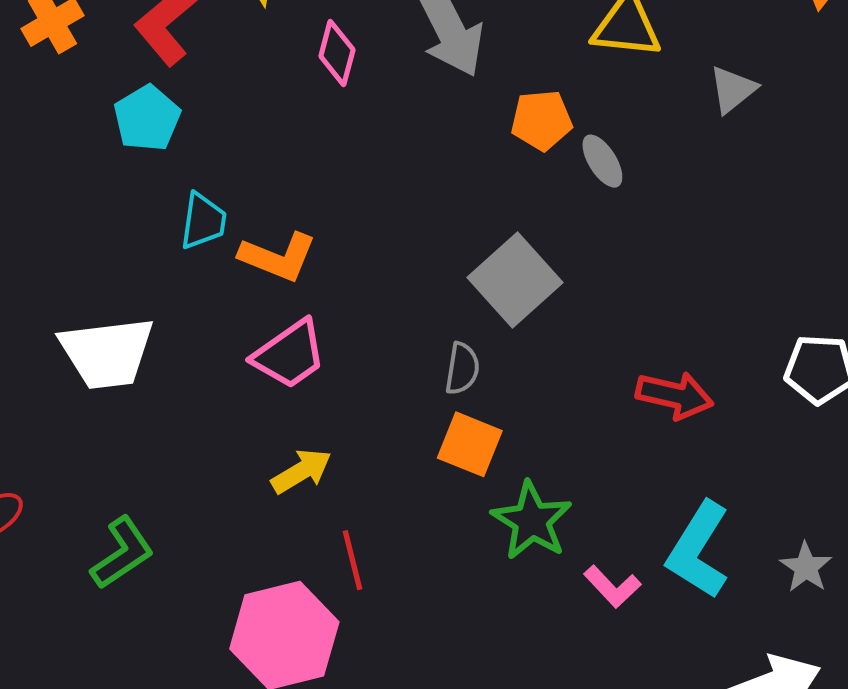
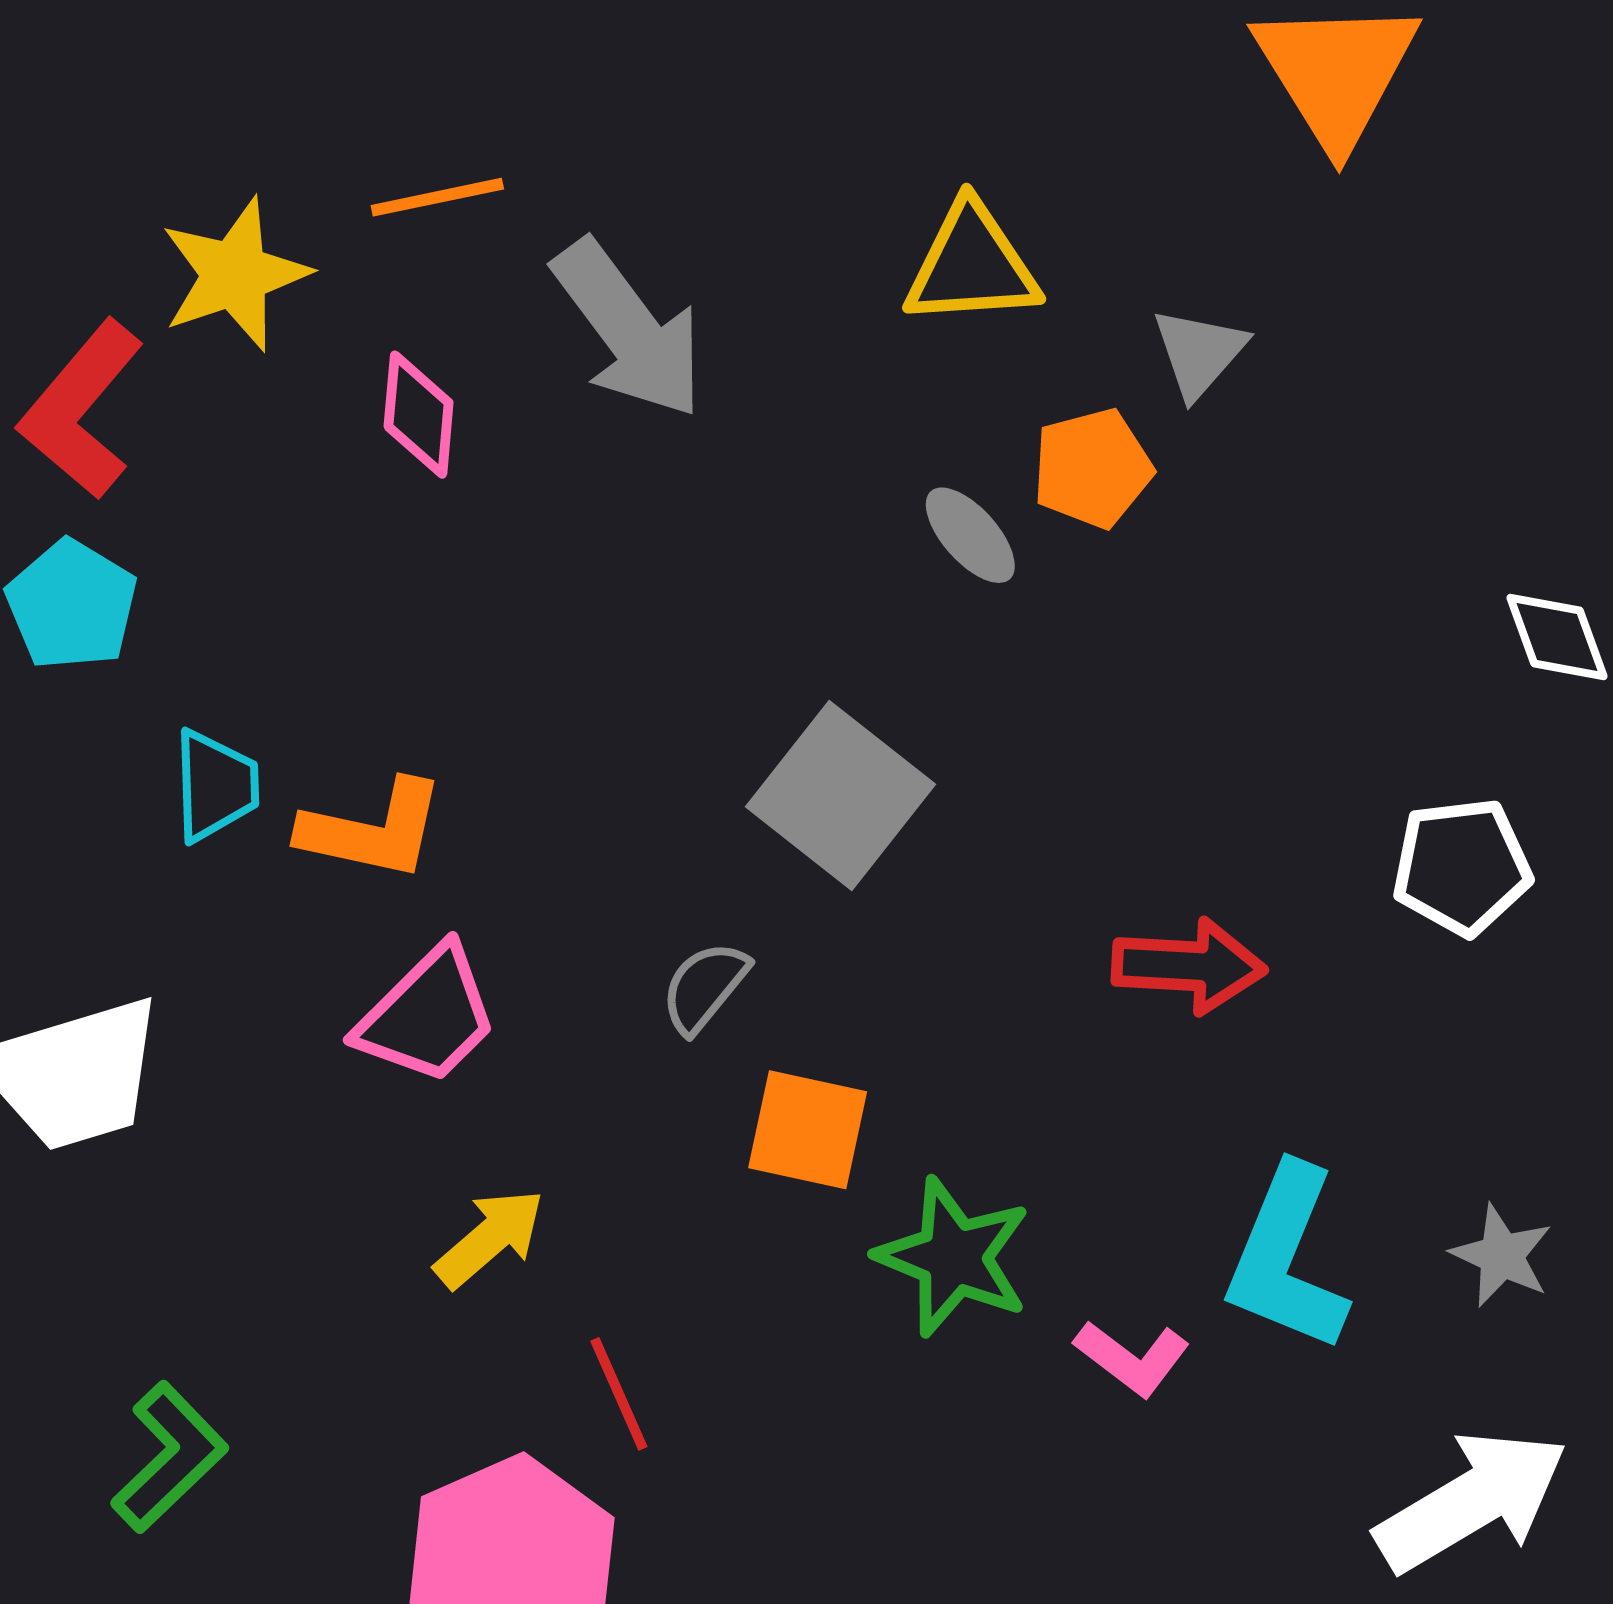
orange pentagon: (542, 120) -> (1092, 468), moved
gray semicircle: (462, 369) -> (705, 987), moved, turned -140

